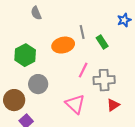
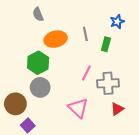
blue star: (124, 20) -> (117, 22), moved
green rectangle: (102, 42) -> (106, 44), turned 48
orange ellipse: (63, 45) -> (56, 39), moved
green hexagon: (25, 55) -> (38, 63), moved

